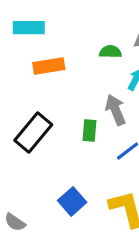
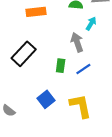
green rectangle: (90, 130) -> (61, 66), moved

